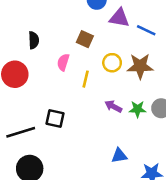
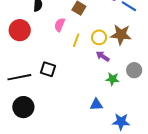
yellow circle: (112, 63) -> (99, 37), moved
purple arrow: (113, 106) -> (103, 56), moved
green star: (138, 109) -> (112, 79), moved

